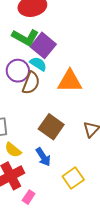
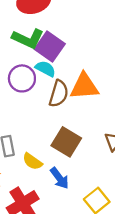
brown semicircle: (31, 83) -> (59, 94), moved
yellow semicircle: (13, 150) -> (32, 161), moved

